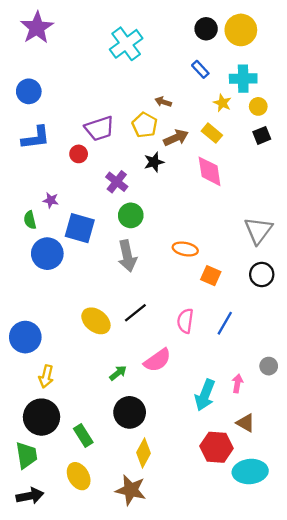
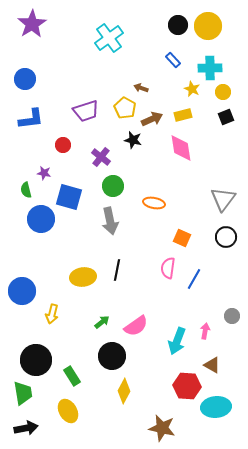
yellow rectangle: (212, 133) -> (183, 115), turned -54
red circle: (79, 154) -> (63, 145), moved
black star: (154, 162) -> (133, 140), turned 30
orange ellipse: (185, 249) -> (154, 203), moved
black line: (135, 313) -> (117, 270), turned -40
yellow ellipse: (96, 321) -> (83, 277), turned -45
pink semicircle: (185, 321) -> (168, 268), moved
pink semicircle: (157, 360) -> (136, 326), moved
yellow arrow: (46, 376) -> (52, 314), moved
brown star: (131, 490) -> (162, 428), moved

